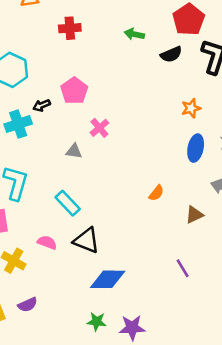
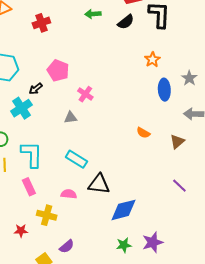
orange semicircle: (156, 193) -> (143, 133), turned 96

